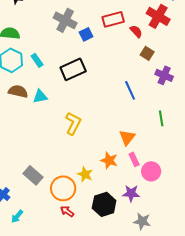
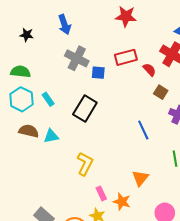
blue square: (86, 34) -> (98, 73), turned 32
black rectangle: (73, 69) -> (85, 108), turned -35
pink rectangle: (134, 159) -> (101, 193), moved

